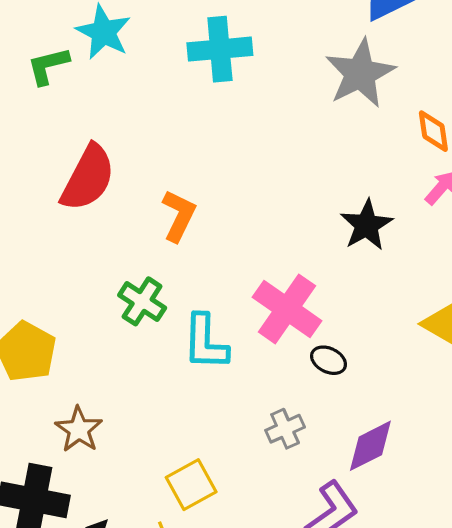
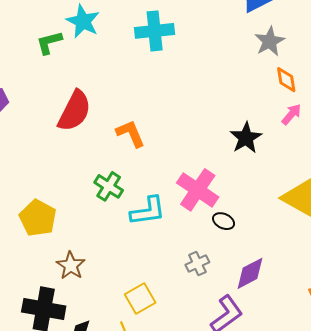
gray star: (360, 73) -> (270, 41), moved, size x0.7
orange L-shape: (179, 216) -> (131, 133), turned -48
cyan L-shape: (205, 342) -> (148, 211), turned -99

